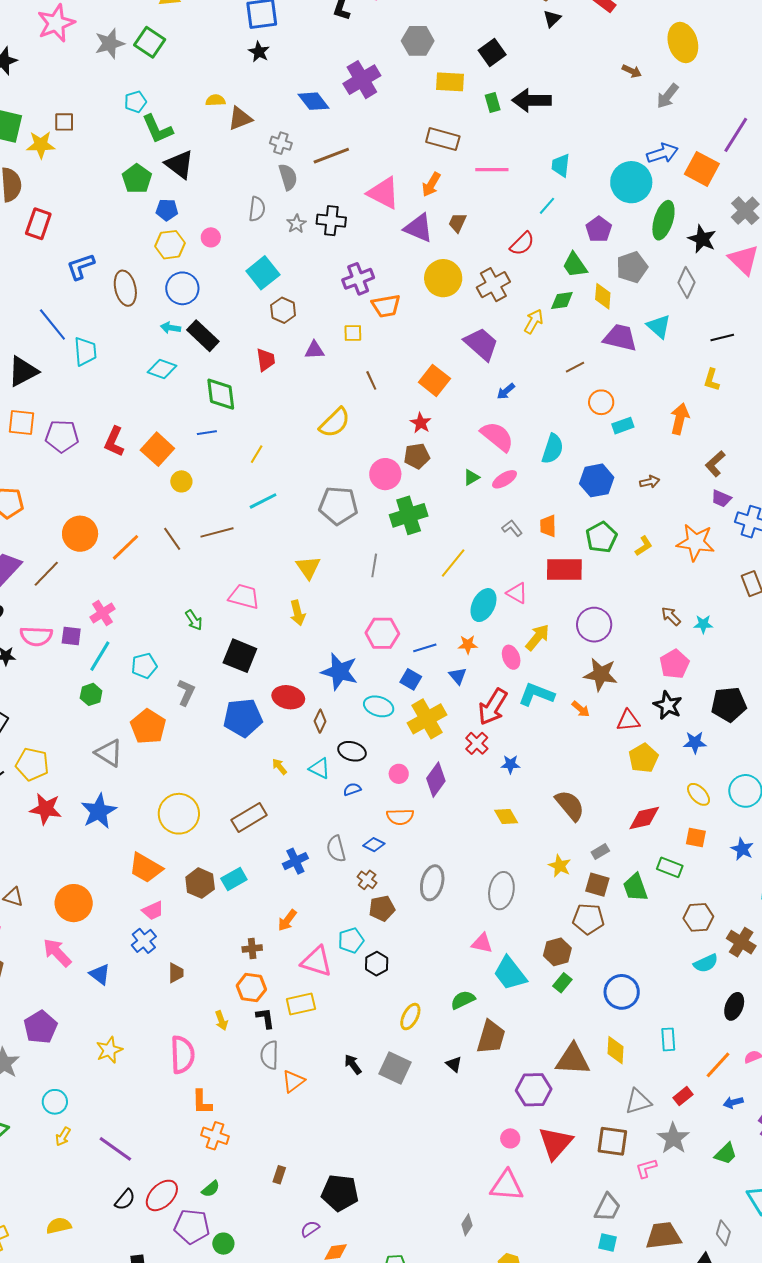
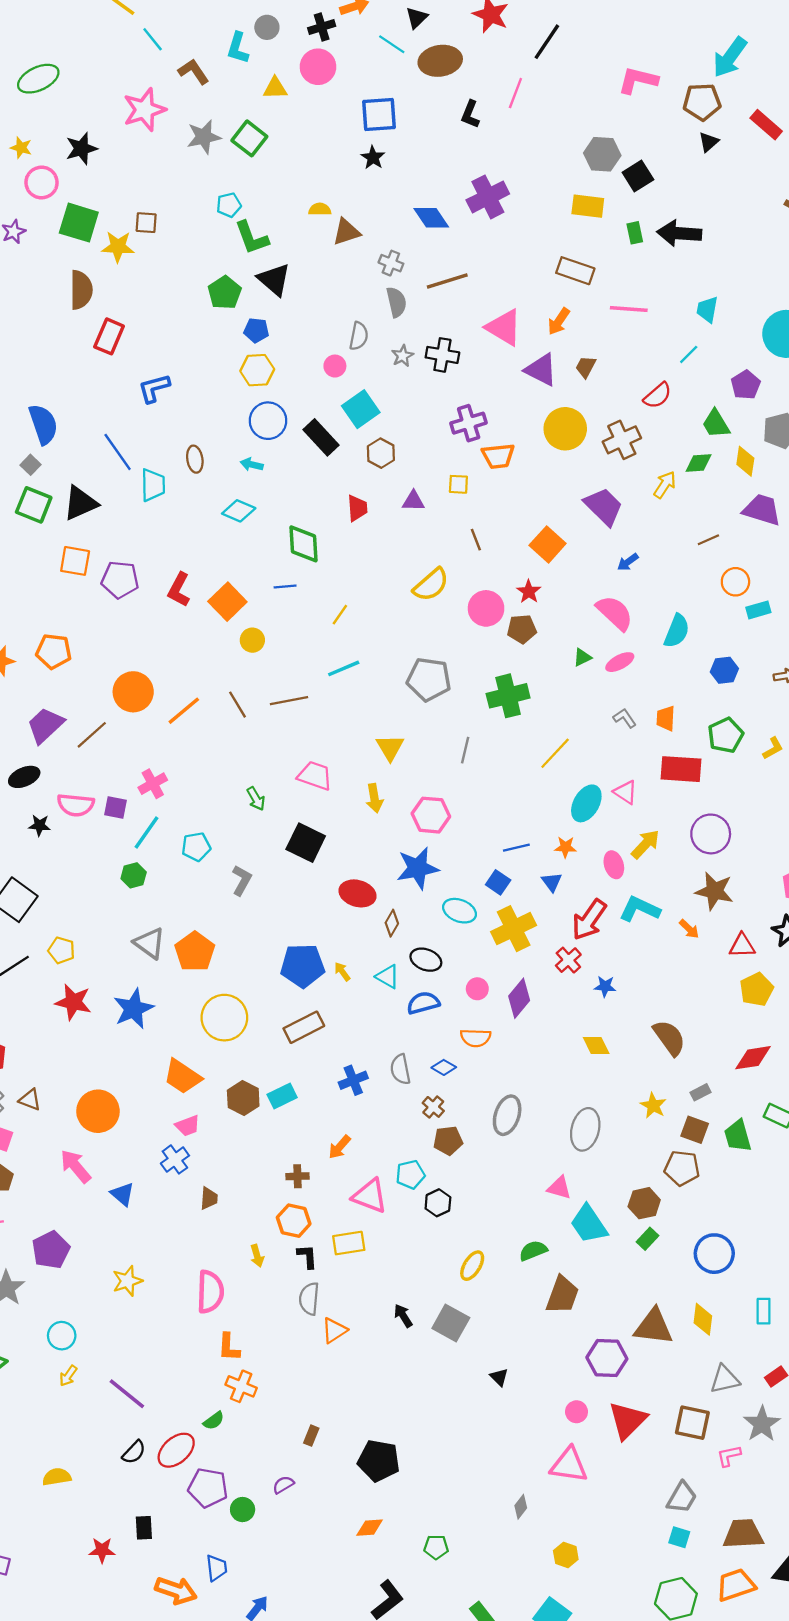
gray hexagon: (418, 41) -> (602, 154), moved
pink circle: (211, 237) -> (335, 366), moved
brown ellipse: (125, 288) -> (195, 459), moved, size x0.7
black rectangle: (203, 336) -> (321, 437), moved
pink circle: (385, 474) -> (486, 608), moved
blue hexagon: (597, 480) -> (724, 670), size x0.7
pink hexagon: (382, 633) -> (431, 815), moved
blue star: (339, 672) -> (418, 868), turned -30
blue pentagon: (243, 718) -> (303, 966), moved
orange pentagon: (148, 727) -> (195, 952), moved
yellow pentagon: (32, 764) -> (61, 950), size x0.7
blue semicircle: (352, 789) -> (423, 1003), size x1.6
black triangle: (454, 1064) -> (499, 1377), moved
green semicircle: (211, 1189) -> (214, 1421), moved
purple semicircle: (310, 1229) -> (283, 1485), moved

